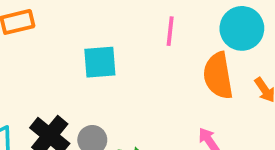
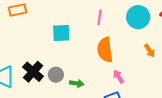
orange semicircle: (218, 76) -> (105, 50), moved

